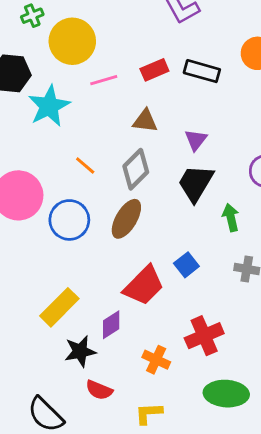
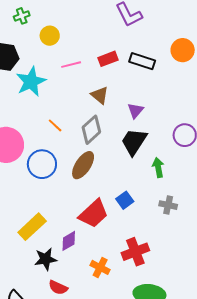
yellow circle: (72, 41) -> (50, 36), size x0.6
brown triangle: (145, 121) -> (100, 95), turned 30

